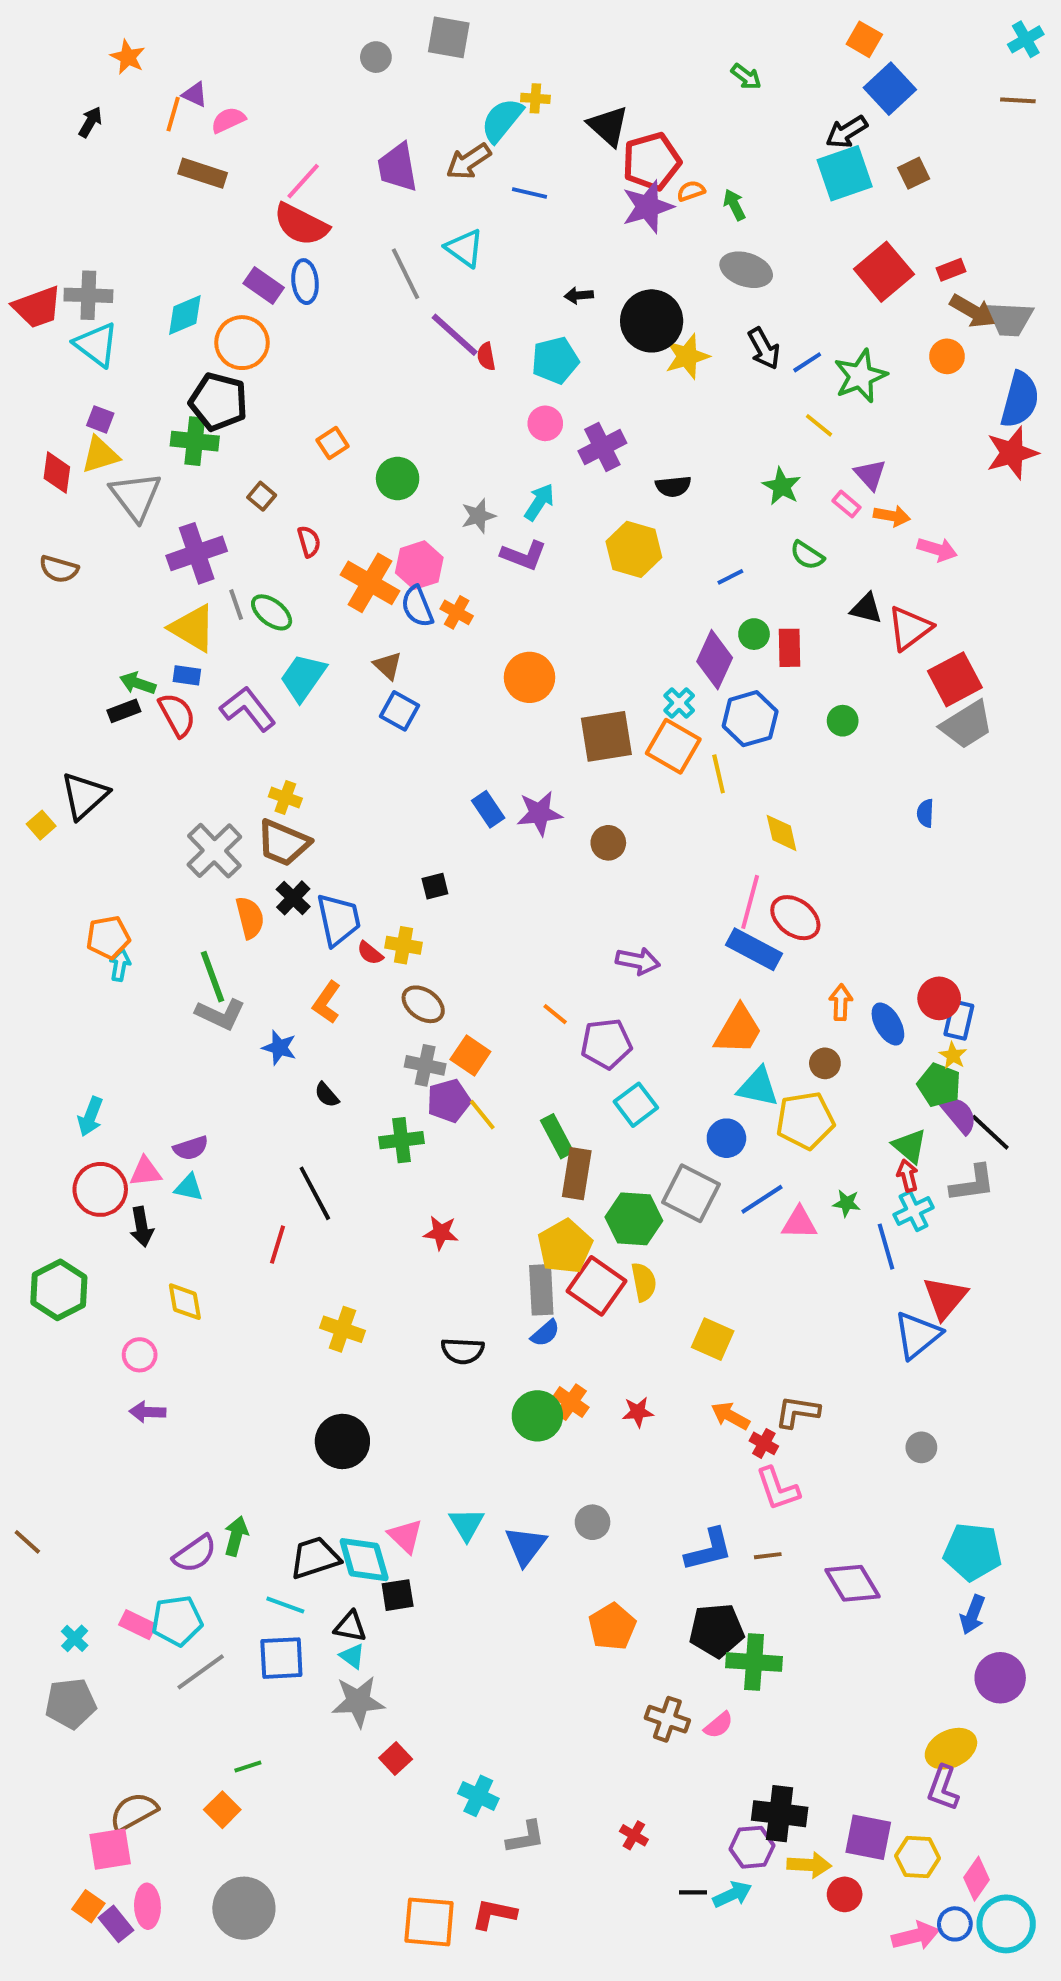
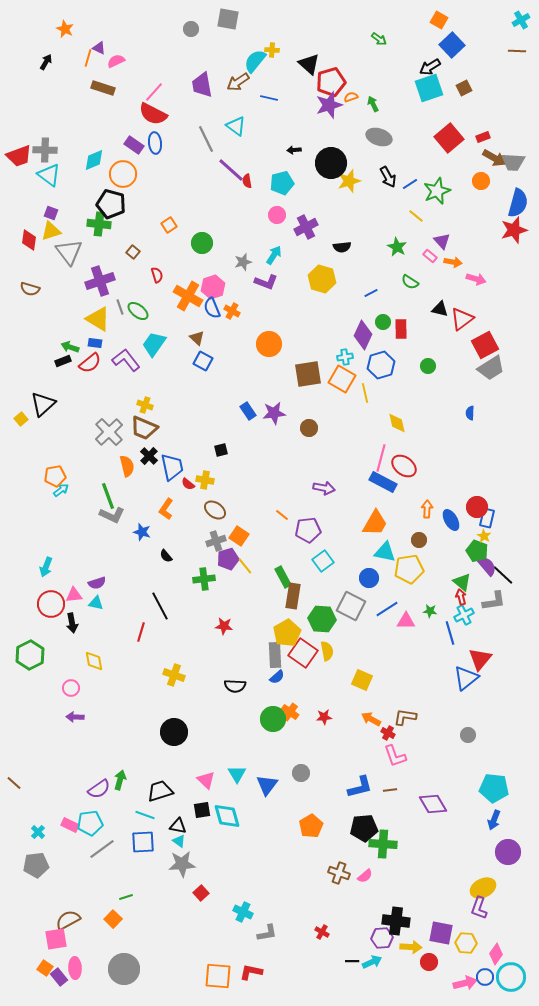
cyan cross: (679, 703) -> (345, 357), turned 35
red semicircle: (177, 715) -> (90, 363), turned 80
cyan arrow: (120, 965) -> (61, 490), turned 42
gray cross: (425, 1065) -> (216, 541), turned -30
cyan diamond: (364, 1560) -> (227, 816), moved

